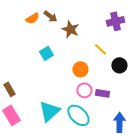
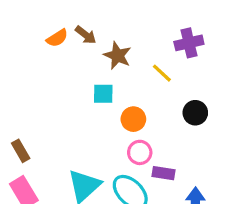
yellow line: (100, 49) -> (162, 73), moved
cyan square: (46, 53) -> (103, 94), moved, turned 32
purple rectangle: (102, 93) -> (164, 173), moved

